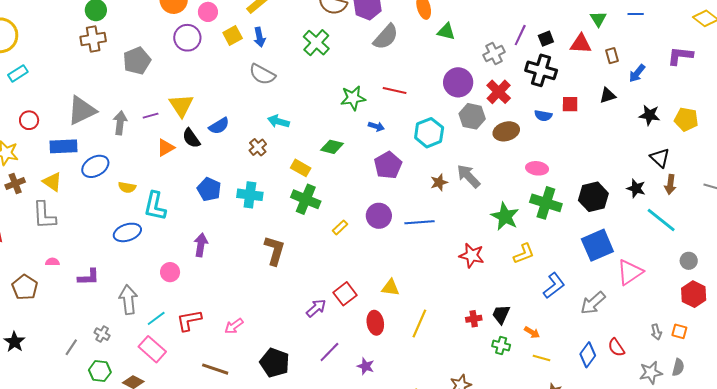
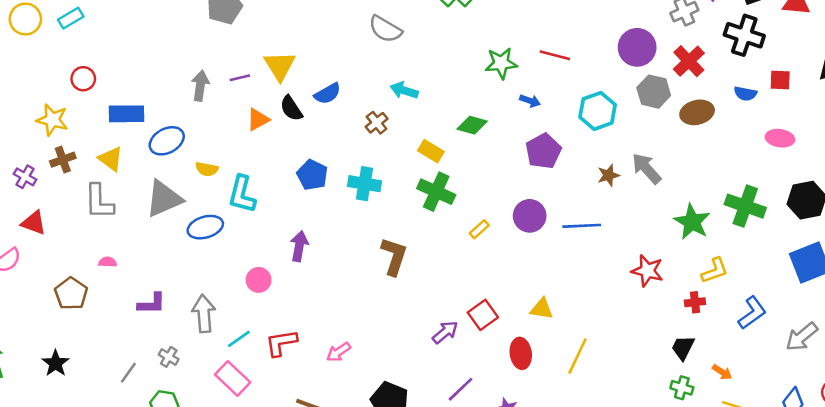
gray triangle: (82, 110) -> (164, 199), moved
pink ellipse: (537, 168) -> (780, 138), moved
purple L-shape: (89, 277) -> (152, 304), moved
red cross: (474, 319) -> (695, 302), moved

